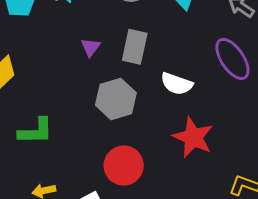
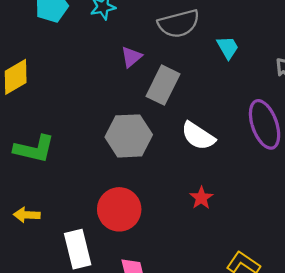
purple triangle: (91, 47) -> (131, 57), moved
red star: (193, 137) -> (201, 198), size x0.5

